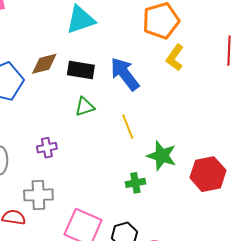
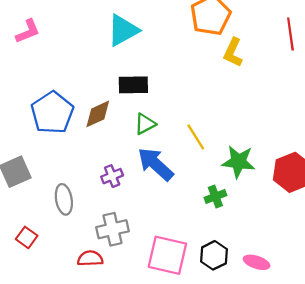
brown diamond: (44, 64) -> (98, 114), moved
blue arrow: (125, 74) -> (156, 164), moved

